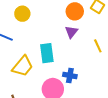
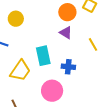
purple triangle: (71, 32) -> (66, 33), turned -32
blue cross: (70, 76) -> (68, 67), moved

